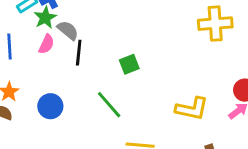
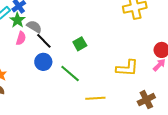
black line: (79, 53) -> (44, 41), turned -42
blue circle: (50, 106) -> (43, 62), moved

